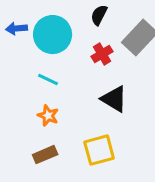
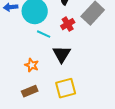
cyan line: (48, 80) -> (44, 34), moved
black triangle: (114, 99) -> (62, 54), moved, turned 30

